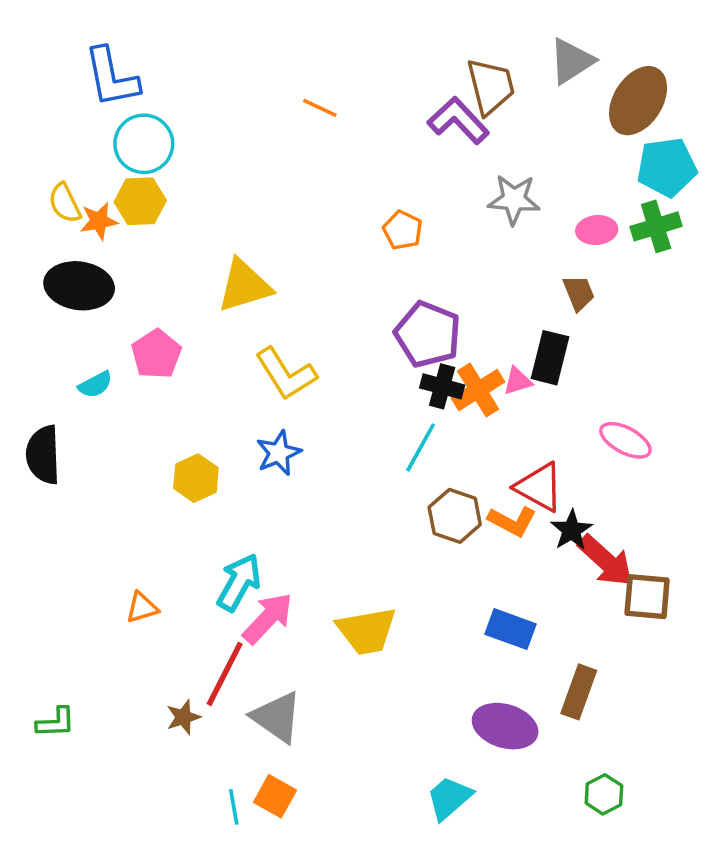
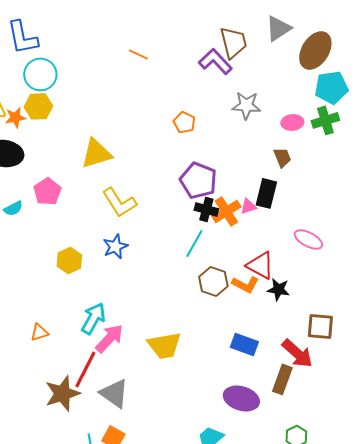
black star: (572, 530) -> (278, 289), turned -30
red arrow: (606, 561) -> (297, 353), moved
brown star: (183, 717) -> (62, 393), size x1.8

